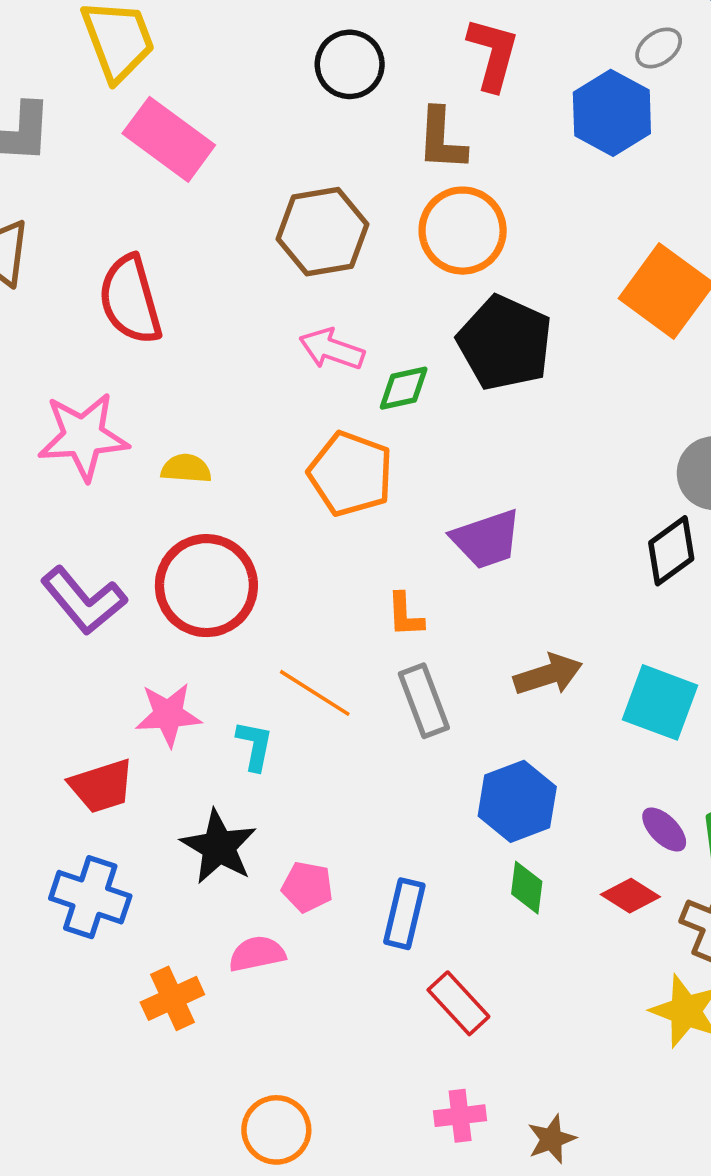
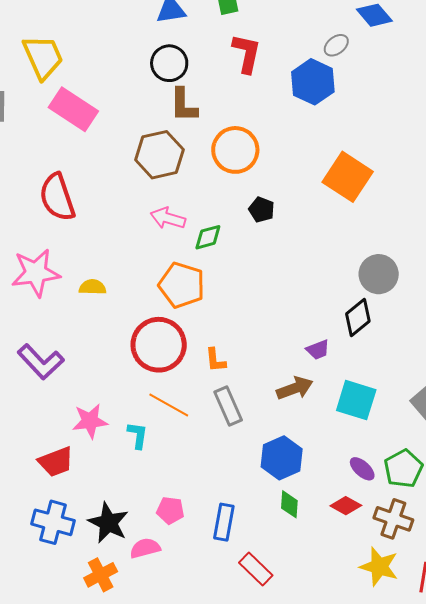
brown L-shape: (442, 139) -> (184, 105), moved
black pentagon: (505, 343) -> (261, 210), size x0.5
purple trapezoid: (486, 539) -> (318, 350), moved, size x0.6
red circle: (206, 586) -> (159, 345), moved
black star: (219, 847) -> (108, 523), moved

